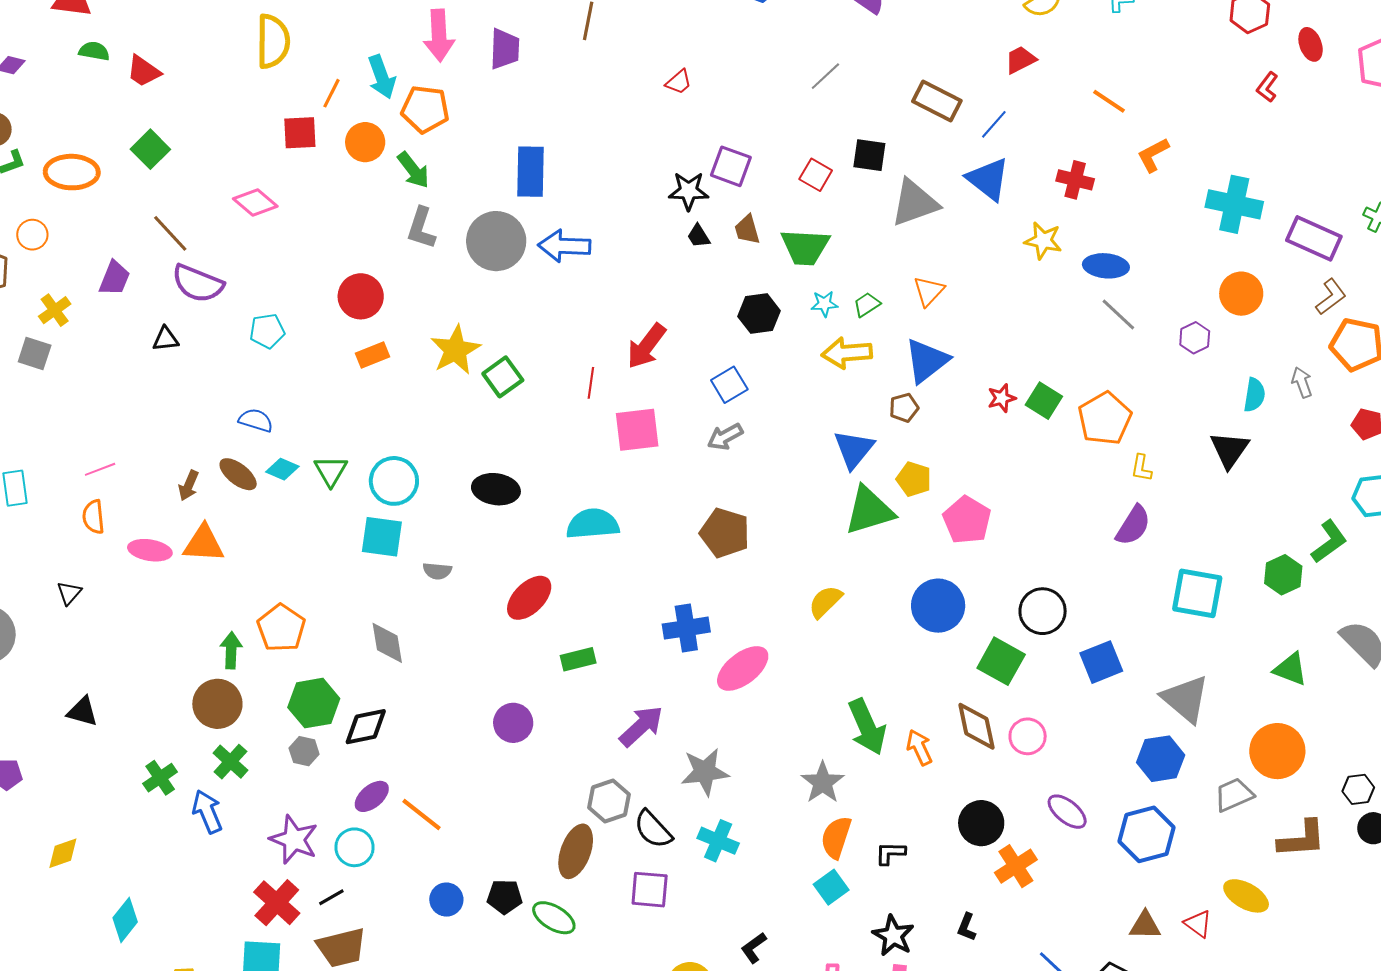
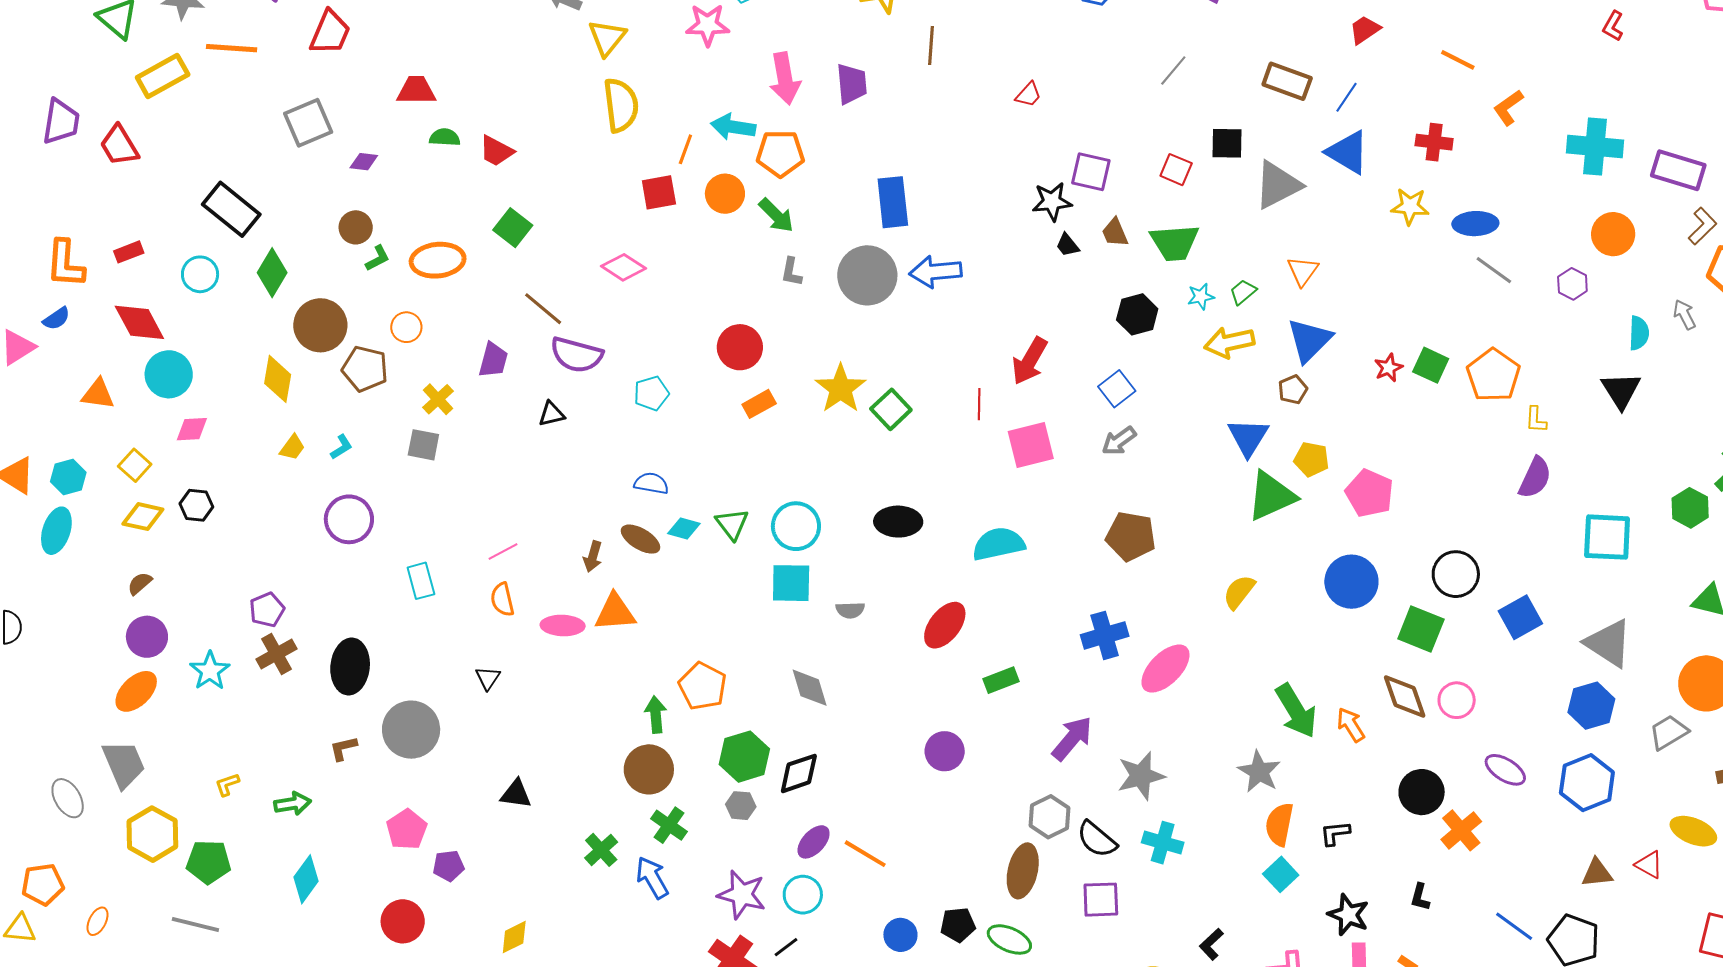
cyan arrow: (382, 77) -> (733, 127), turned 126
gray L-shape: (421, 228) -> (791, 272), size x0.7

